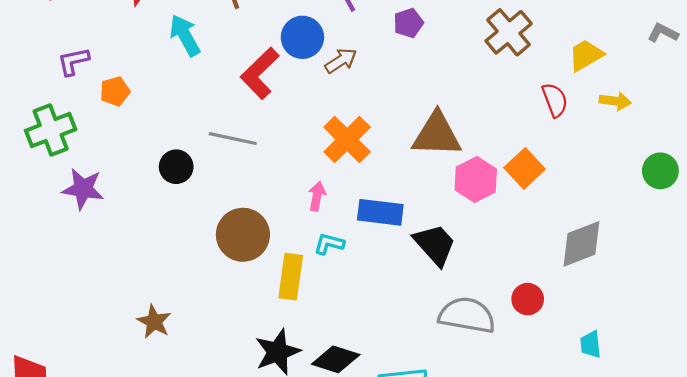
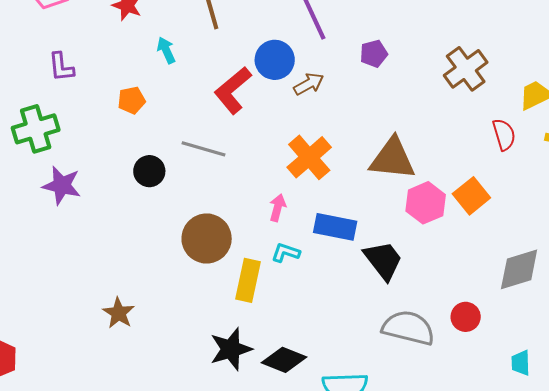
cyan arrow: (185, 35) -> (166, 50), size x0.7
purple L-shape: (73, 61) -> (61, 67), turned -88
orange pentagon: (115, 91) -> (132, 100), moved

